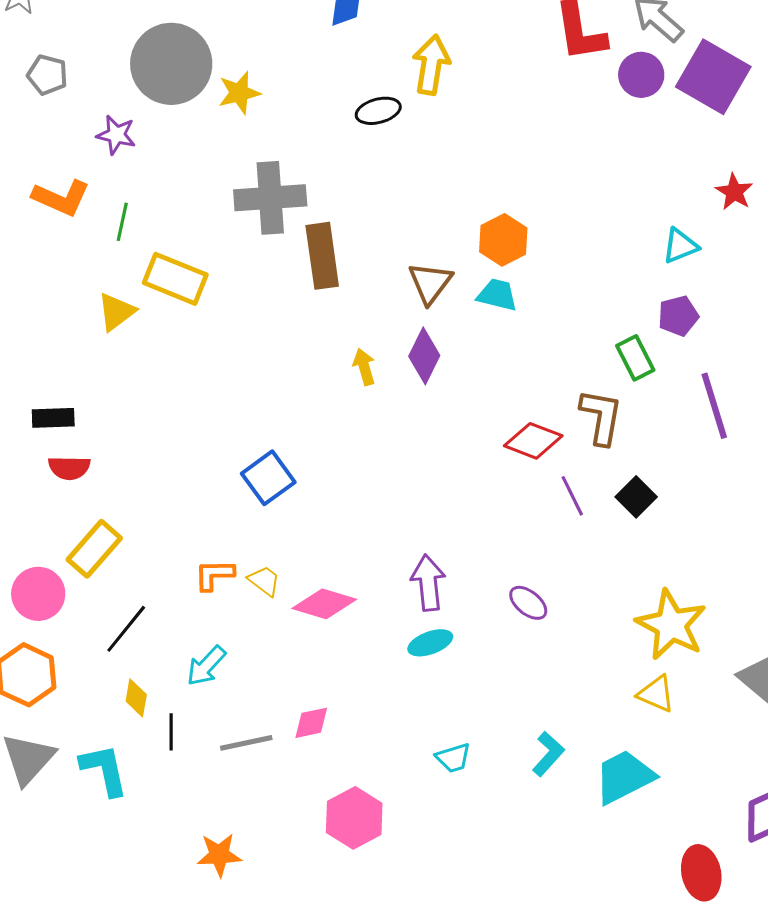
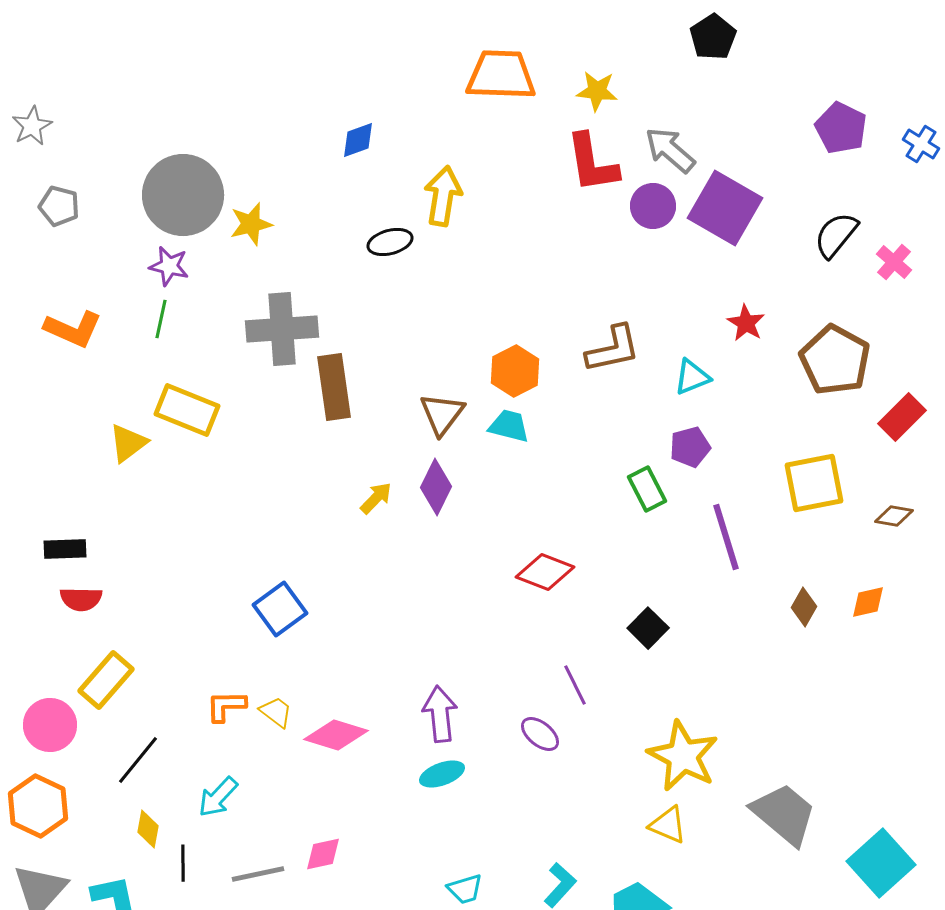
purple star: (116, 135) -> (169, 266), moved
green line: (122, 222) -> (161, 319), moved
yellow arrow: (364, 367) -> (376, 498), turned 60
brown L-shape: (601, 417) -> (613, 349), moved, turned 68
purple line: (572, 496) -> (575, 685), moved

